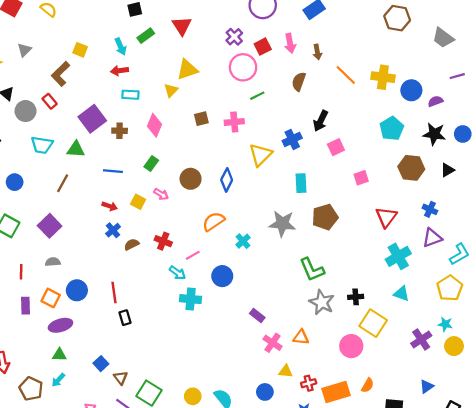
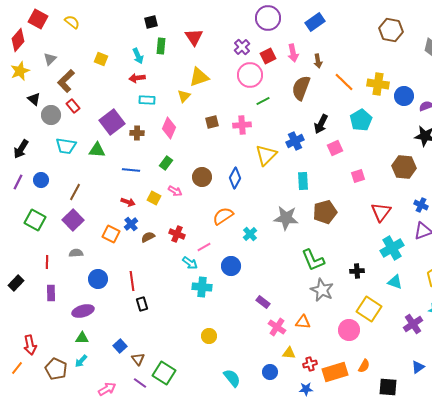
green rectangle: (146, 36) -> (161, 46), turned -49
brown L-shape: (60, 74) -> (66, 81), moved
brown semicircle: (299, 82) -> (301, 88), size x1.4
cyan pentagon: (392, 129) -> (361, 120), moved
brown line: (63, 183) -> (75, 192), moved
black cross: (356, 297) -> (357, 271), moved
orange square: (51, 298) -> (111, 234), moved
yellow circle: (193, 396) -> (209, 336), moved

